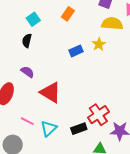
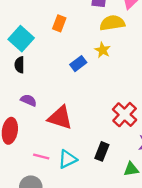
cyan square: (33, 19) -> (21, 39), size x1.5
red cross: (98, 115) -> (125, 115), moved
cyan triangle: (49, 128) -> (67, 159), turned 30
black rectangle: (79, 129) -> (102, 151), turned -35

